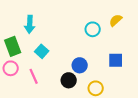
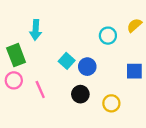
cyan square: (42, 51) -> (67, 61), moved
blue circle: (80, 65) -> (87, 67), moved

